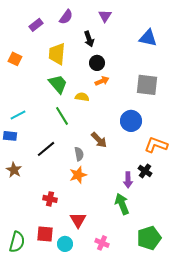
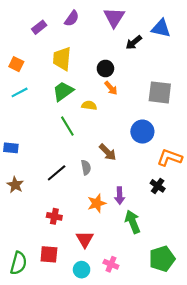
purple triangle: (105, 16) -> (114, 17), size x1.5
blue triangle: (148, 38) -> (161, 28), moved
black arrow: (89, 39) -> (134, 42), moved, turned 70
orange arrow: (102, 81) -> (111, 88), turned 72
green trapezoid: (58, 84) -> (63, 91), turned -85
cyan line: (18, 115) -> (20, 92), moved
black line: (46, 149) -> (57, 173), moved
orange star: (78, 175) -> (97, 203), moved
purple arrow: (128, 180) -> (120, 196), moved
cyan circle: (65, 244) -> (82, 270), moved

